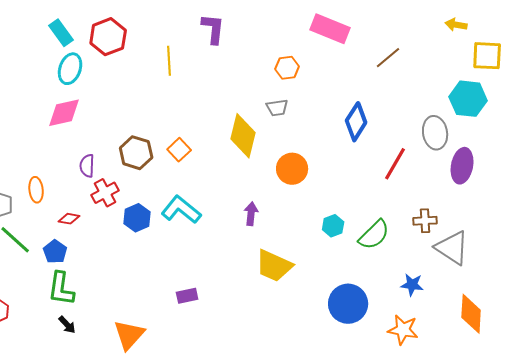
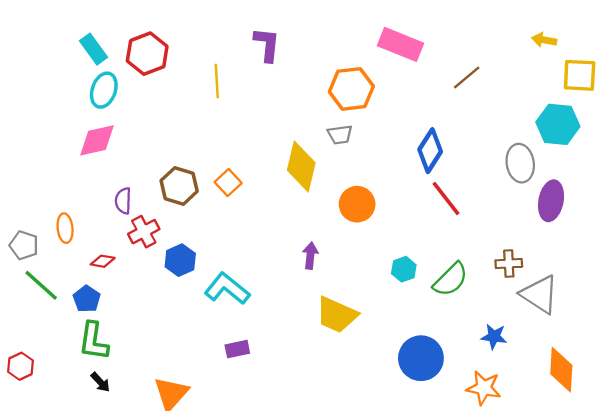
orange hexagon: (287, 68) -> (351, 89), size x1.6
red line: (395, 164) -> (446, 198), moved, turned -68
cyan L-shape: (181, 210) -> (227, 289), moved

